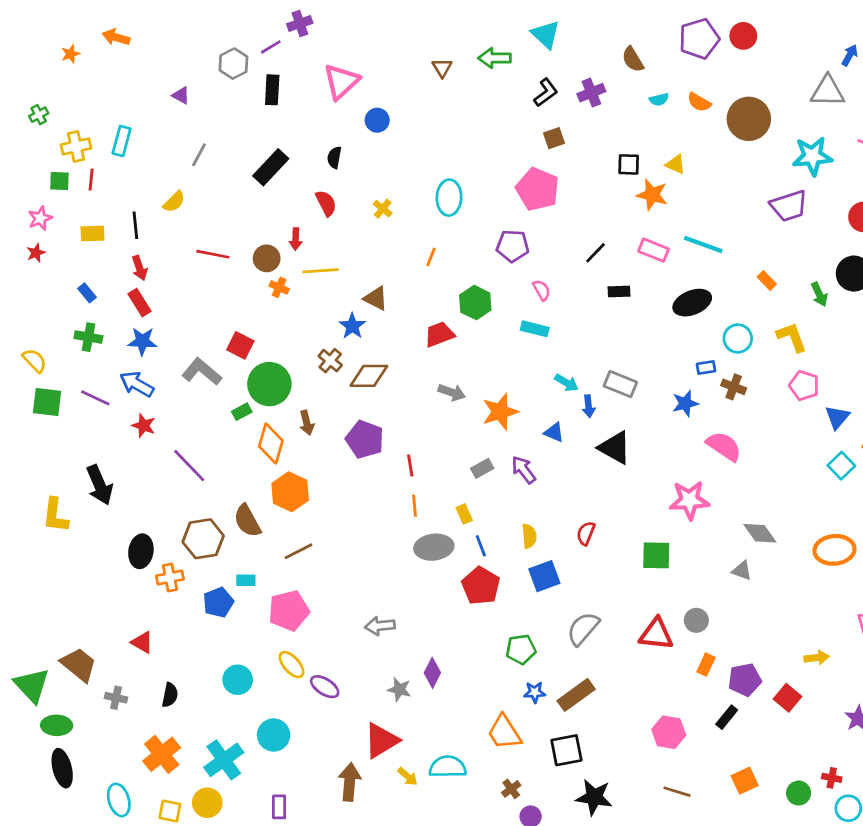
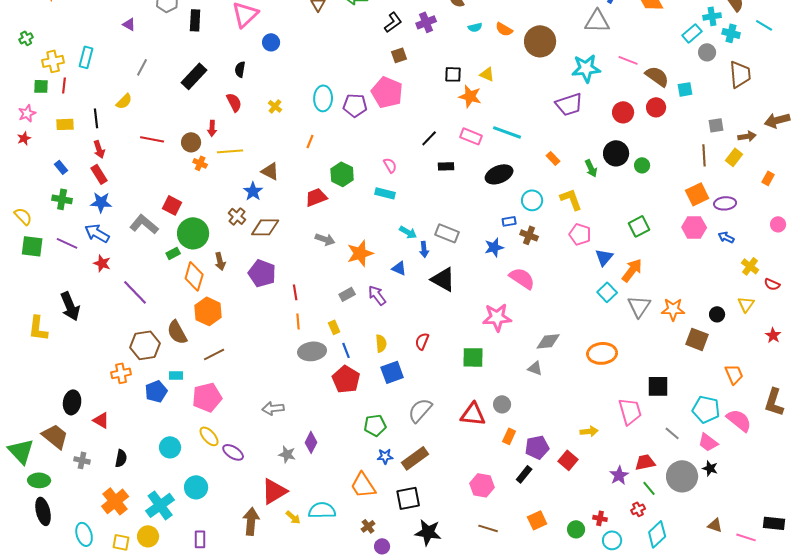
purple pentagon: (513, 246) -> (355, 105), moved
gray diamond: (760, 533) -> (548, 341), turned -60
black ellipse: (141, 551) -> (72, 402), moved

